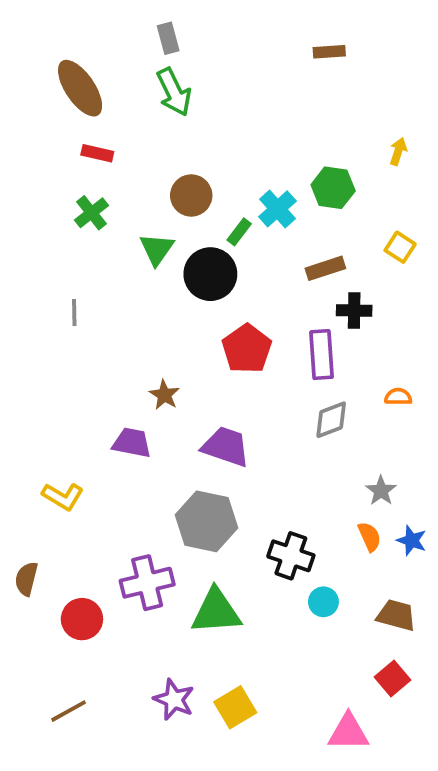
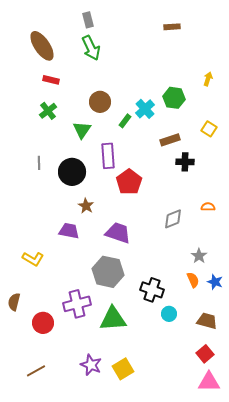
black circle: (210, 274) -> (72, 172), moved
purple rectangle: (322, 355) -> (108, 156), moved
pink triangle: (348, 732) -> (209, 382), moved

